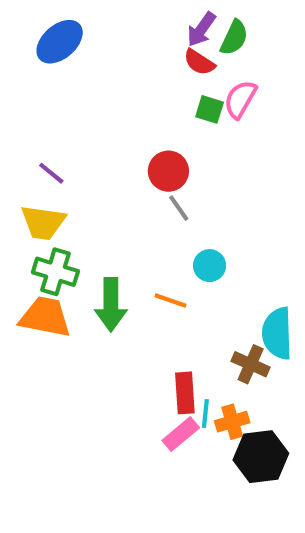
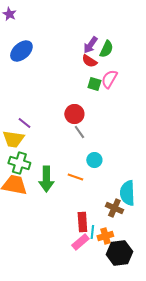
purple line: (51, 173) -> (24, 123), moved

